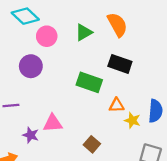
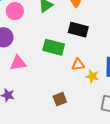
pink triangle: (53, 123) -> (18, 63), moved
brown square: (92, 144) -> (60, 99), turned 32

